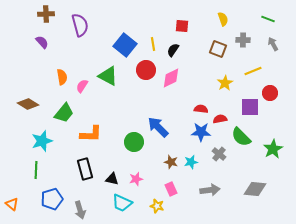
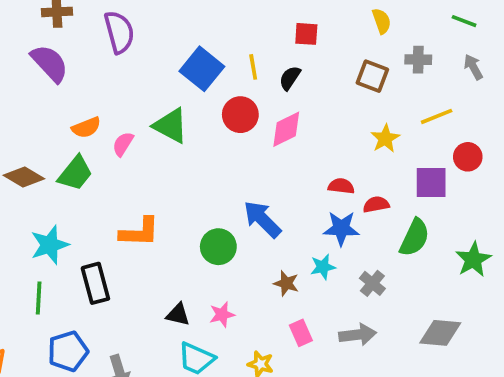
purple semicircle: (42, 42) -> (50, 63), size x1.6
orange semicircle: (62, 77) -> (86, 127), turned 77
green trapezoid: (64, 113) -> (75, 173), moved
green semicircle: (241, 137) -> (415, 238), turned -110
gray cross: (219, 154) -> (372, 283), moved
cyan star: (191, 162) -> (323, 267), moved
black rectangle: (85, 169) -> (95, 283), moved
pink rectangle: (171, 189) -> (301, 333), moved

